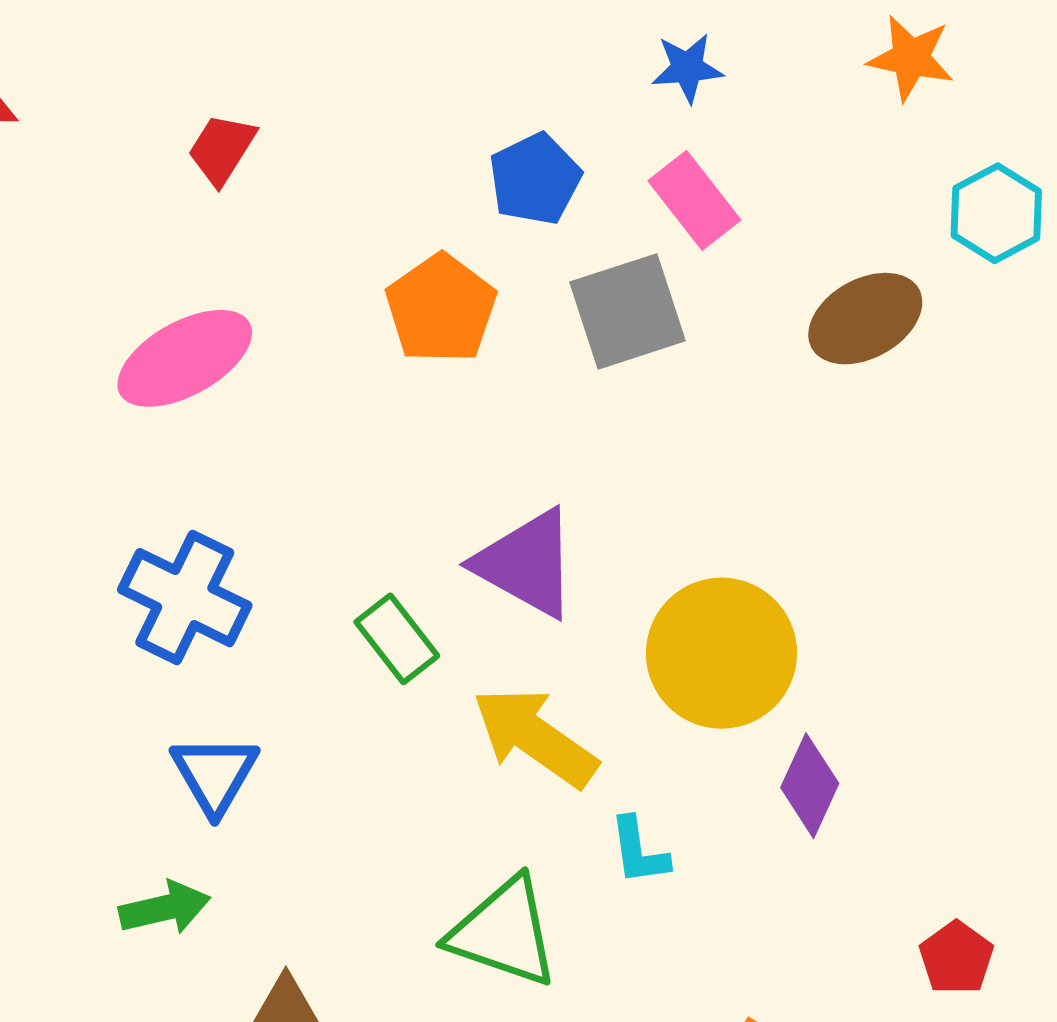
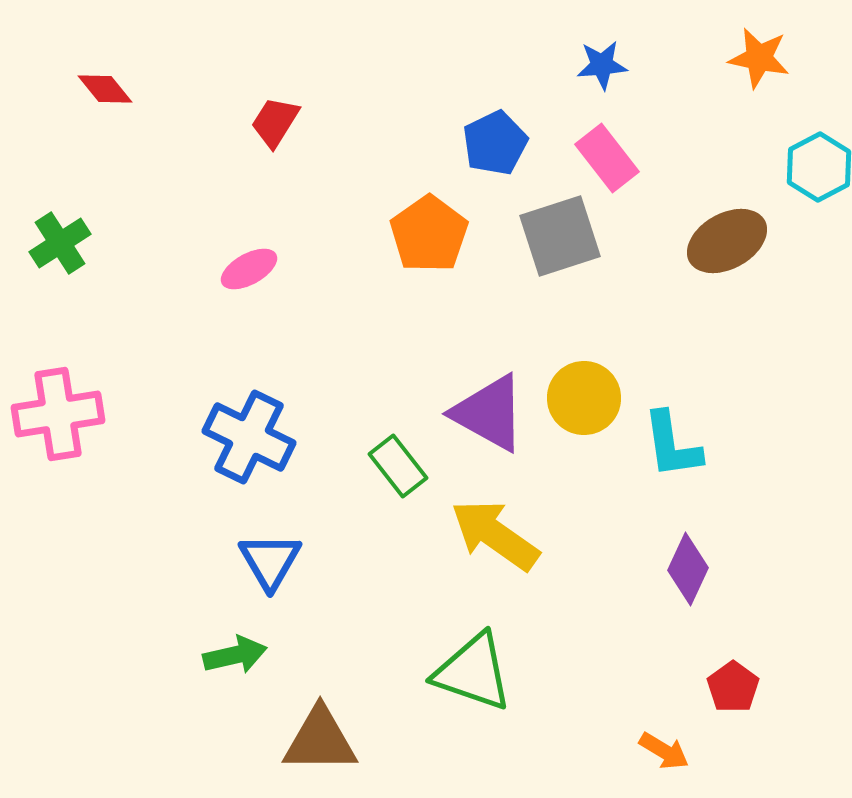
pink ellipse: (185, 358) -> (249, 269), size x0.6
yellow circle: (721, 653) -> (584, 398), moved, size x0.7
cyan L-shape: (639, 851) -> (672, 445), moved, size x1.4
red pentagon: (956, 958) -> (733, 687), moved

